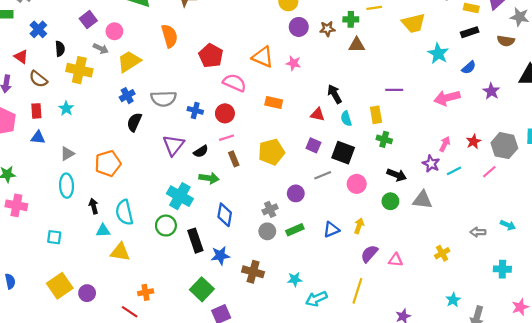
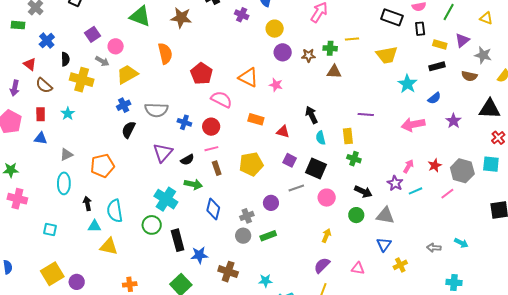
red triangle: (318, 115) -> (283, 132), moved
blue diamond: (225, 215) -> (213, 209), moved
blue triangle: (331, 230) -> (384, 244), moved, turned -35
purple semicircle: (369, 254) -> (322, 265), moved

